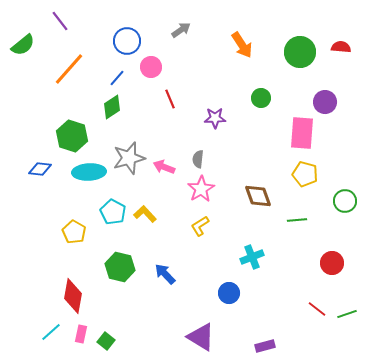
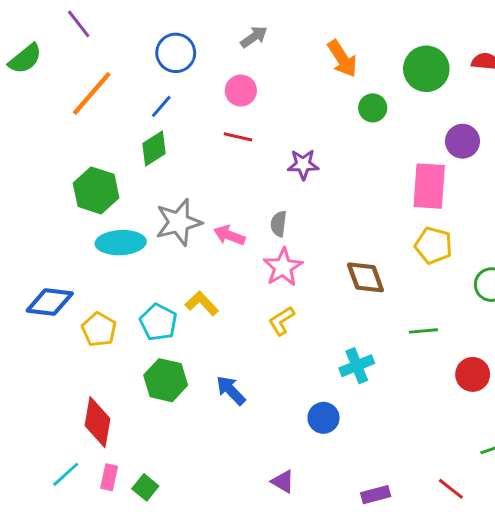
pink circle: (151, 67) -> (241, 91), moved
green circle: (261, 98) -> (373, 108), moved
red line: (170, 99) -> (238, 137), turned -54
blue diamond: (40, 169) -> (50, 302), moved, size x1.4
cyan pentagon: (113, 212) -> (158, 322), moved
green line: (297, 220) -> (423, 331), moved
red line: (317, 309) -> (451, 489), moved
purple triangle: (201, 337) -> (283, 482), size x0.6

